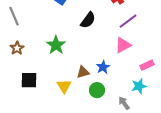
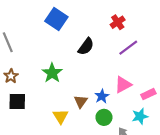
pink triangle: (123, 45) -> (123, 85), moved
brown triangle: (83, 72) -> (81, 102), turned -40
black square: (29, 80) -> (17, 102), moved
green circle: (97, 90) -> (104, 117), moved

